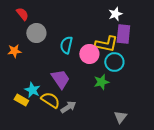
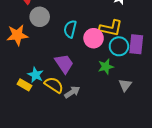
purple rectangle: (123, 34) -> (136, 44), moved
orange star: (14, 51) -> (17, 35), size x1.5
gray triangle: (120, 117) -> (125, 85), moved

